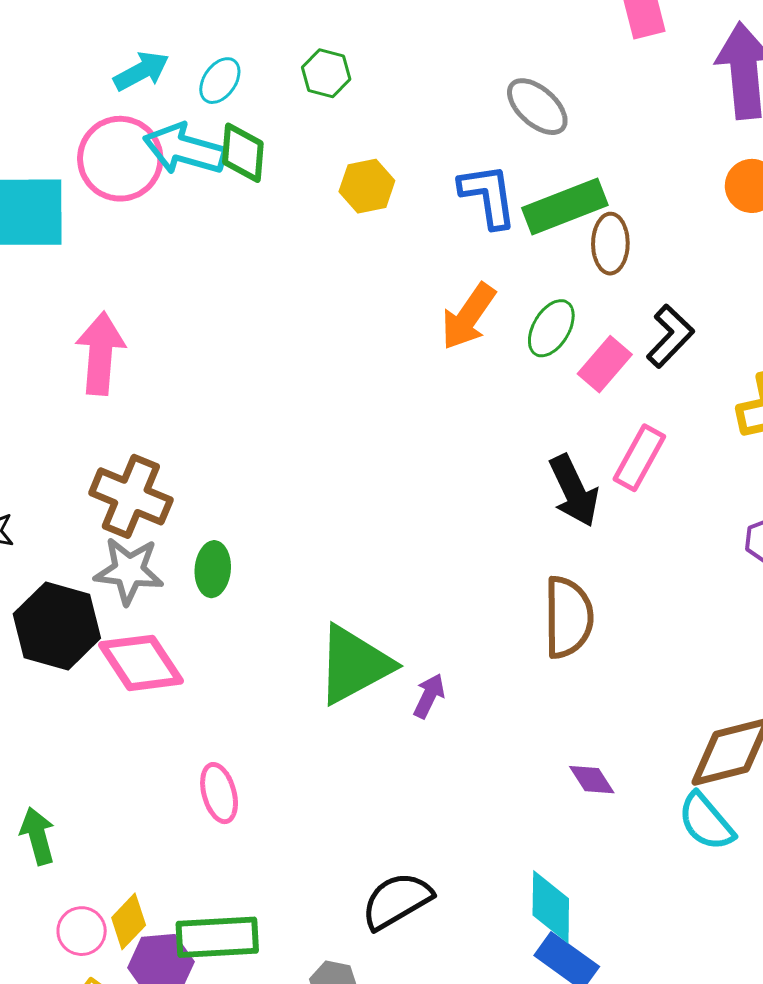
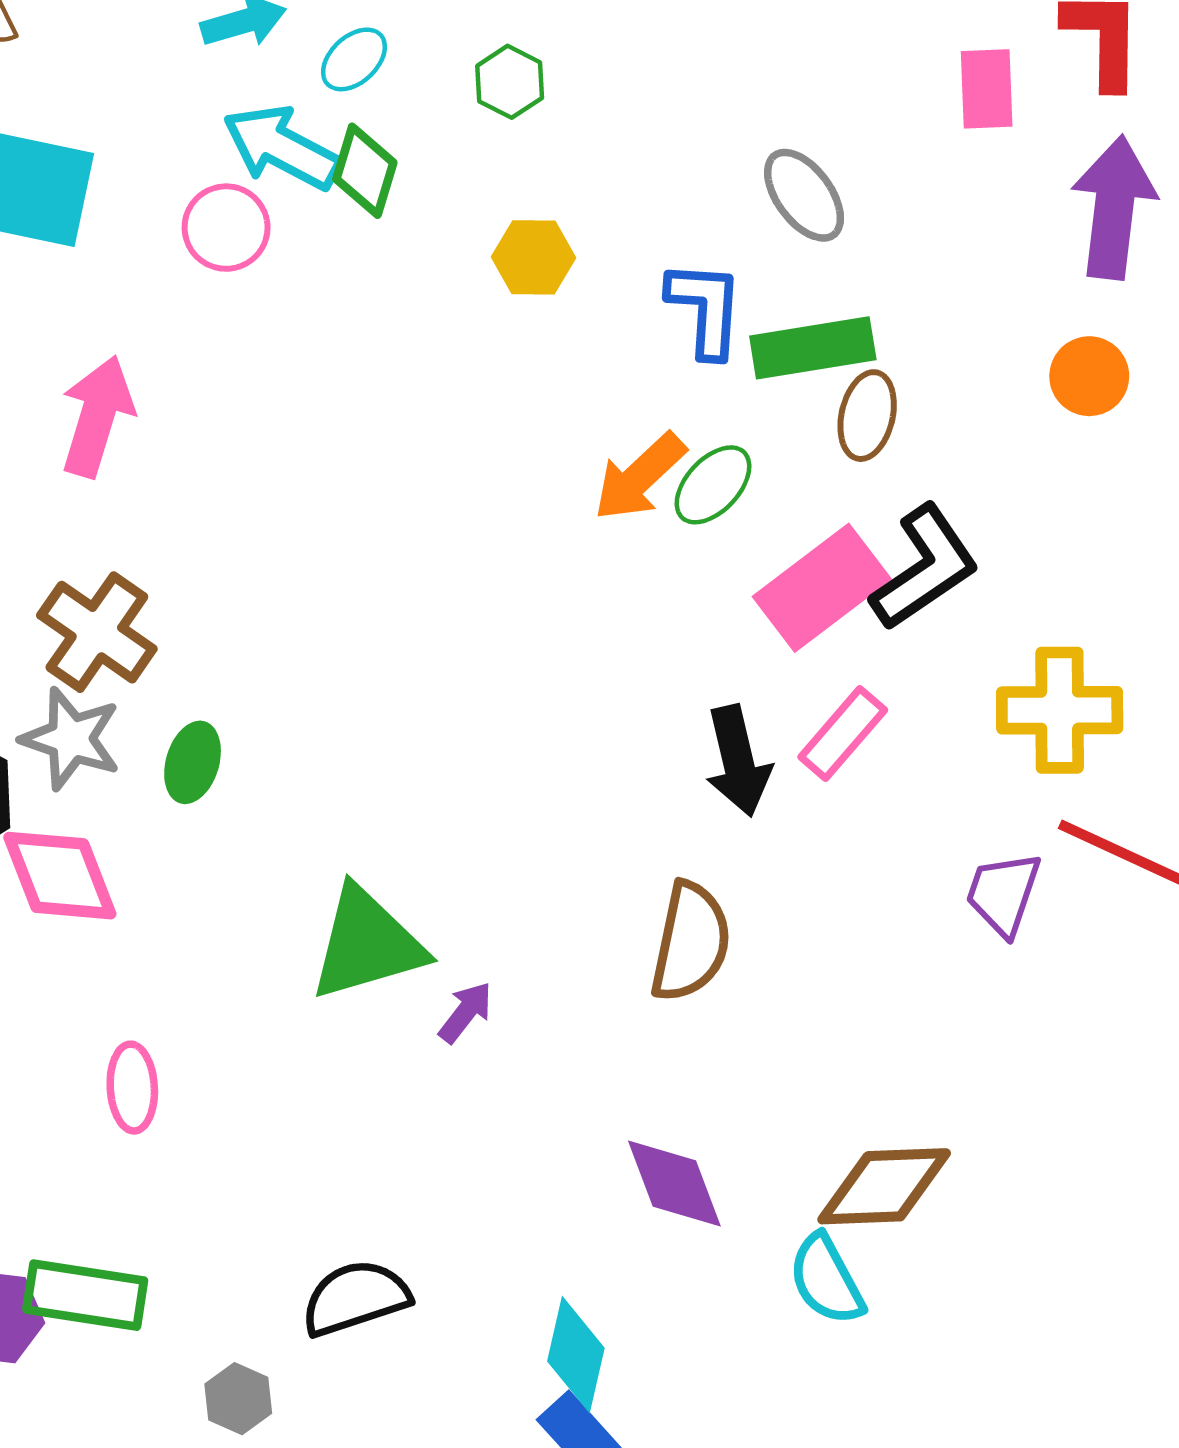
pink circle: (120, 159) -> (226, 228), moved, size x0.7
green ellipse: (551, 328) -> (713, 485), moved
black L-shape: (670, 336) -> (925, 568), size x1.4
pink rectangle: (605, 364) -> (822, 588), size x1.6
purple diamond: (592, 780) -> (674, 1183), size x1.6

